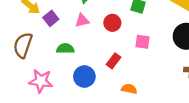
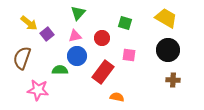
green semicircle: (65, 49) -> (60, 70), moved
red rectangle: (113, 61) -> (103, 72), size x1.6
blue circle: (84, 77) -> (77, 56), moved

